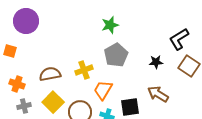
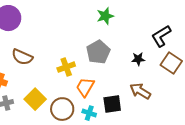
green star: (110, 25) -> (105, 16), moved
brown semicircle: (50, 74) -> (22, 57), moved, turned -145

